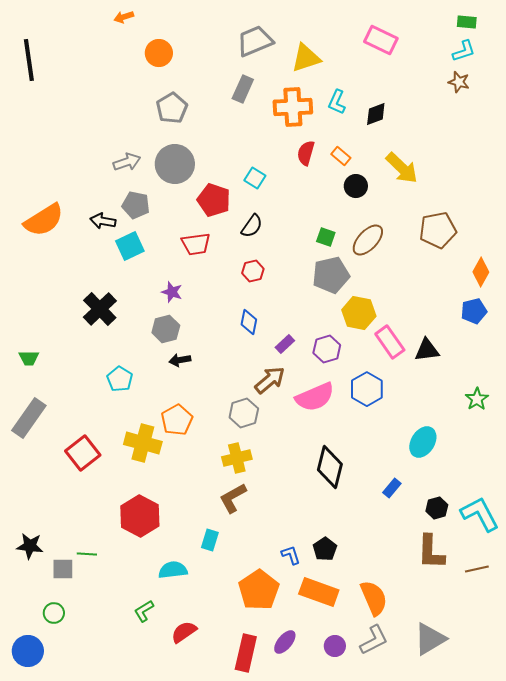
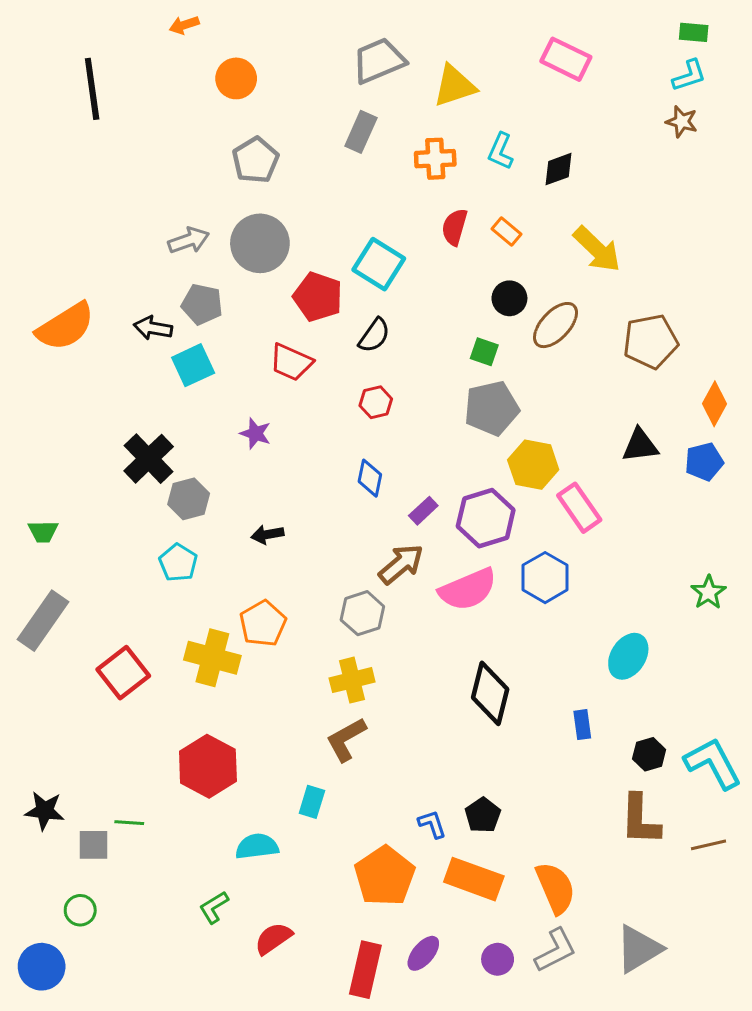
black line: (29, 60) -> (92, 89), moved
orange cross: (293, 107) -> (435, 159), size x0.7
cyan square: (255, 178) -> (379, 264), size x1.6
black circle: (356, 186) -> (509, 298), moved
brown ellipse: (368, 240) -> (555, 325), moved
red trapezoid: (196, 244) -> (291, 362), turned 32
gray hexagon: (166, 329) -> (189, 499), moved
purple hexagon: (327, 349) -> (486, 518), size x1.4
black triangle: (427, 350) -> (640, 445), moved
blue rectangle: (392, 488) -> (582, 725), turned -48

